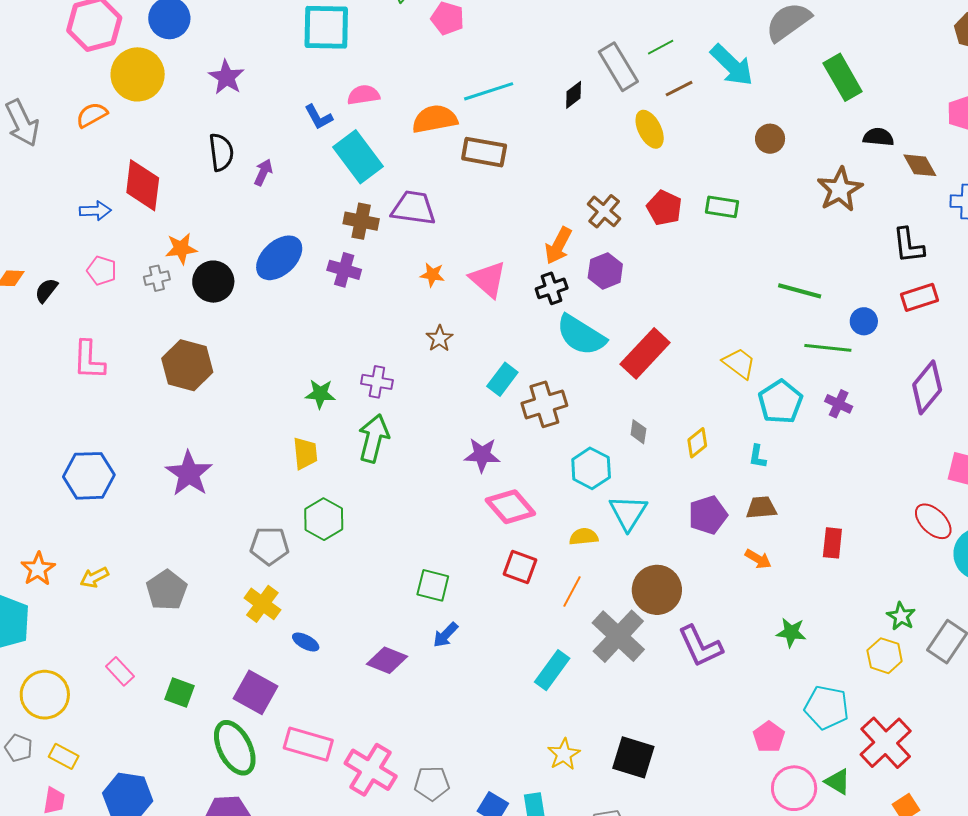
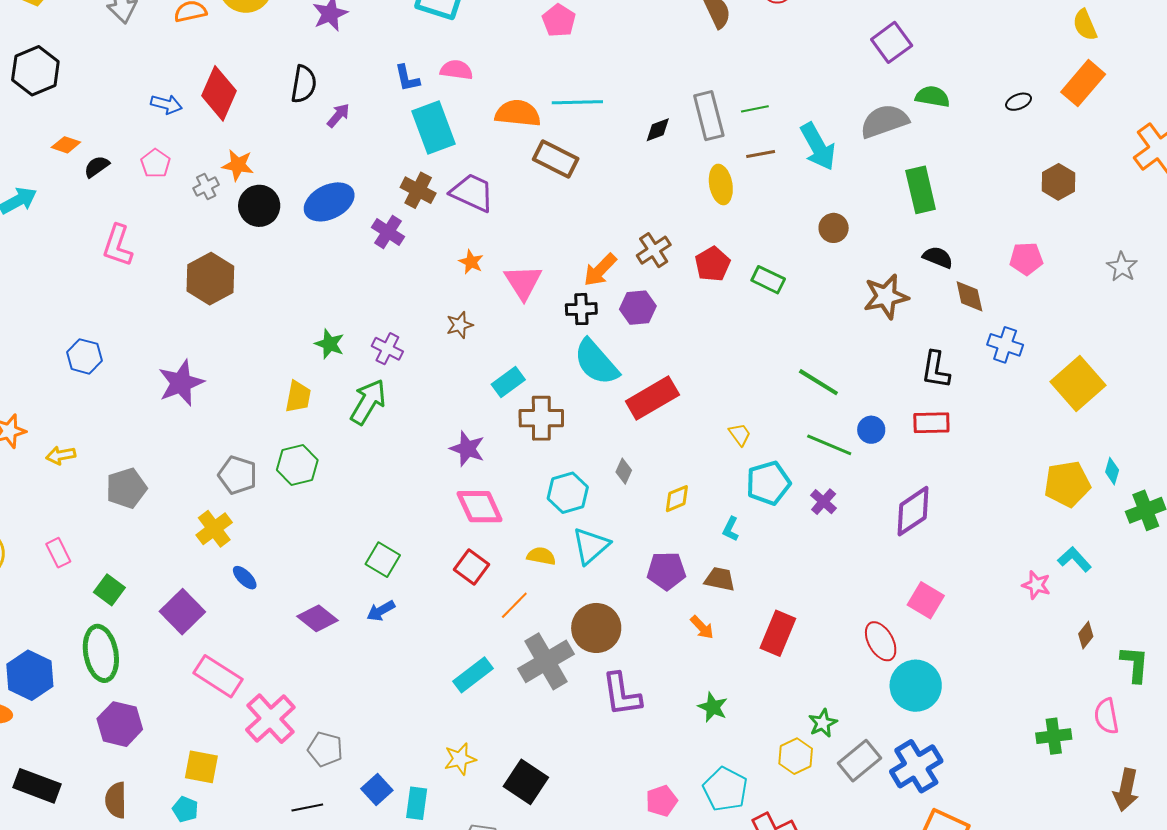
gray cross: (157, 278) -> (206, 186), turned -30
yellow trapezoid: (739, 363) -> (740, 434), size x0.7
blue hexagon: (89, 476) -> (84, 356), size x0.7
red rectangle: (832, 543) -> (778, 633), size x1.4
green ellipse: (235, 748) -> (101, 653), moved

